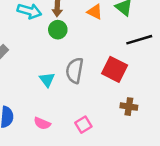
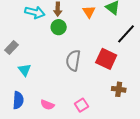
orange triangle: (95, 12) -> (89, 12), turned 32
black line: (139, 40) -> (126, 34), turned -30
cyan triangle: (47, 80) -> (25, 70), moved

